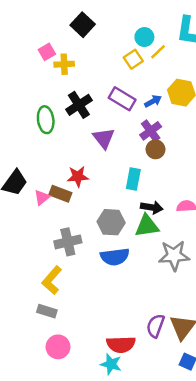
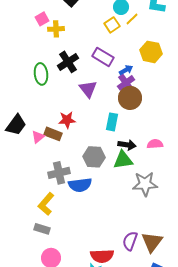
blue arrow: (153, 101) -> (126, 70), moved
brown circle: (155, 149) -> (130, 98), size x1.5
blue semicircle: (115, 257) -> (80, 185), moved

